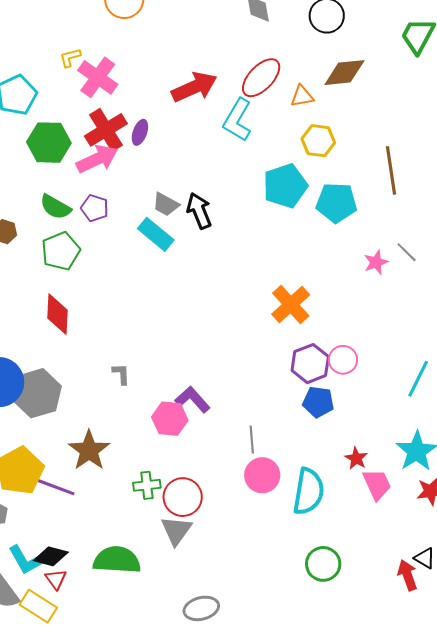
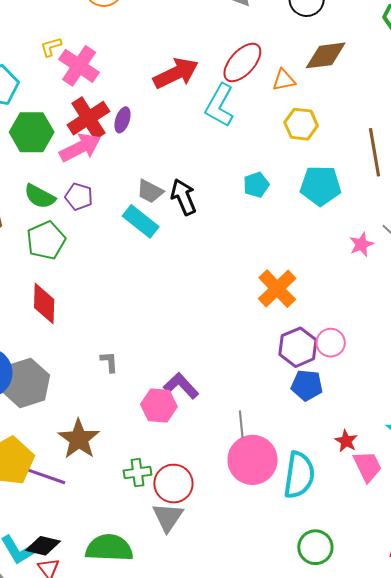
cyan pentagon: (285, 186) -> (256, 185), moved, size x0.6
pink circle: (262, 475) -> (253, 460), size x1.4

